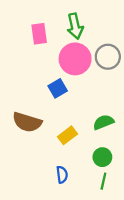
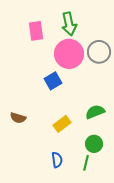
brown semicircle: (27, 122) -> (18, 118), moved, size x0.6
green line: (103, 181) -> (86, 163), moved

